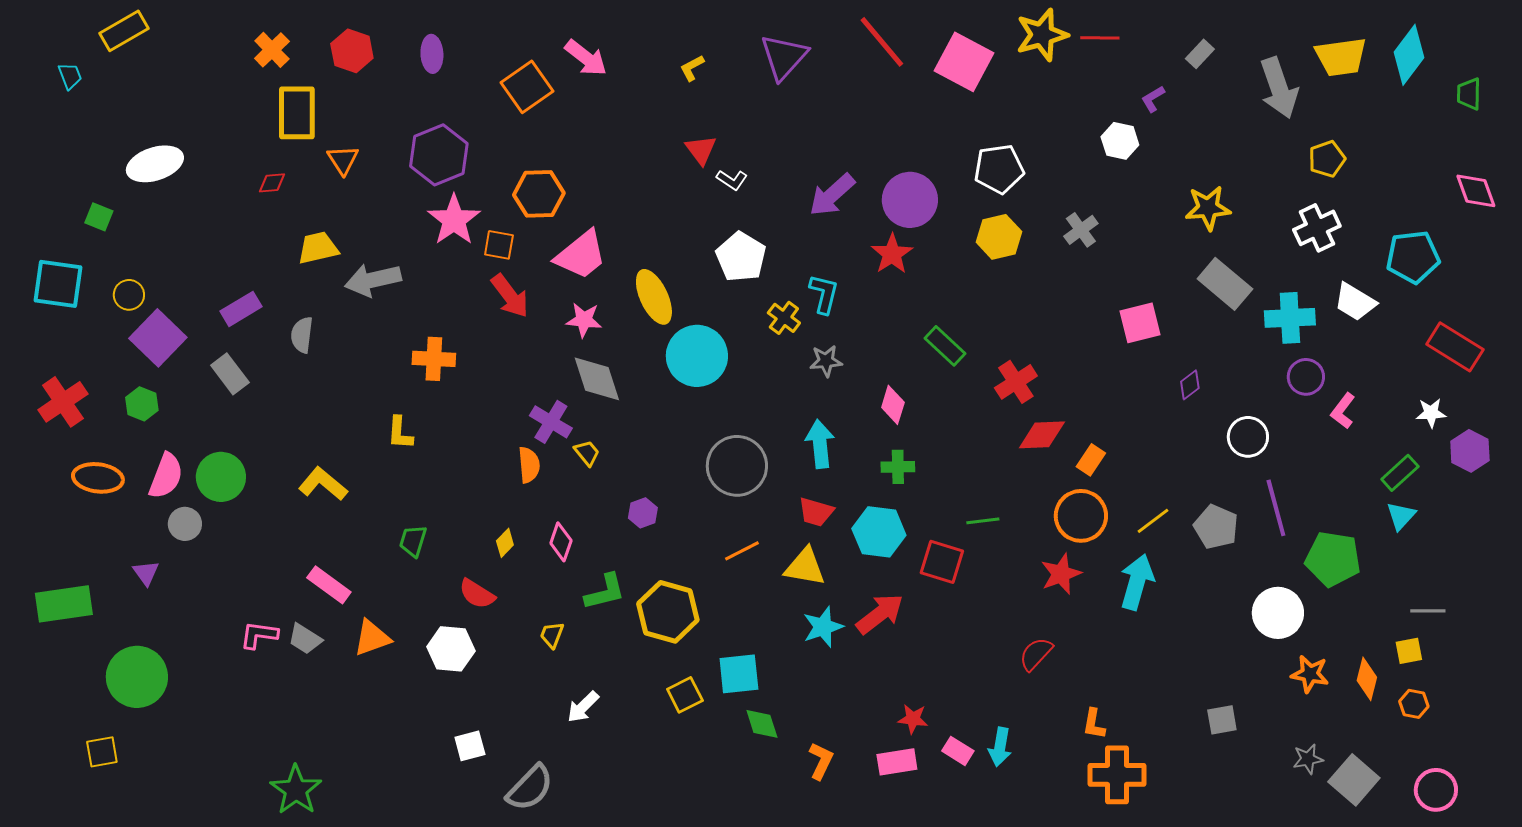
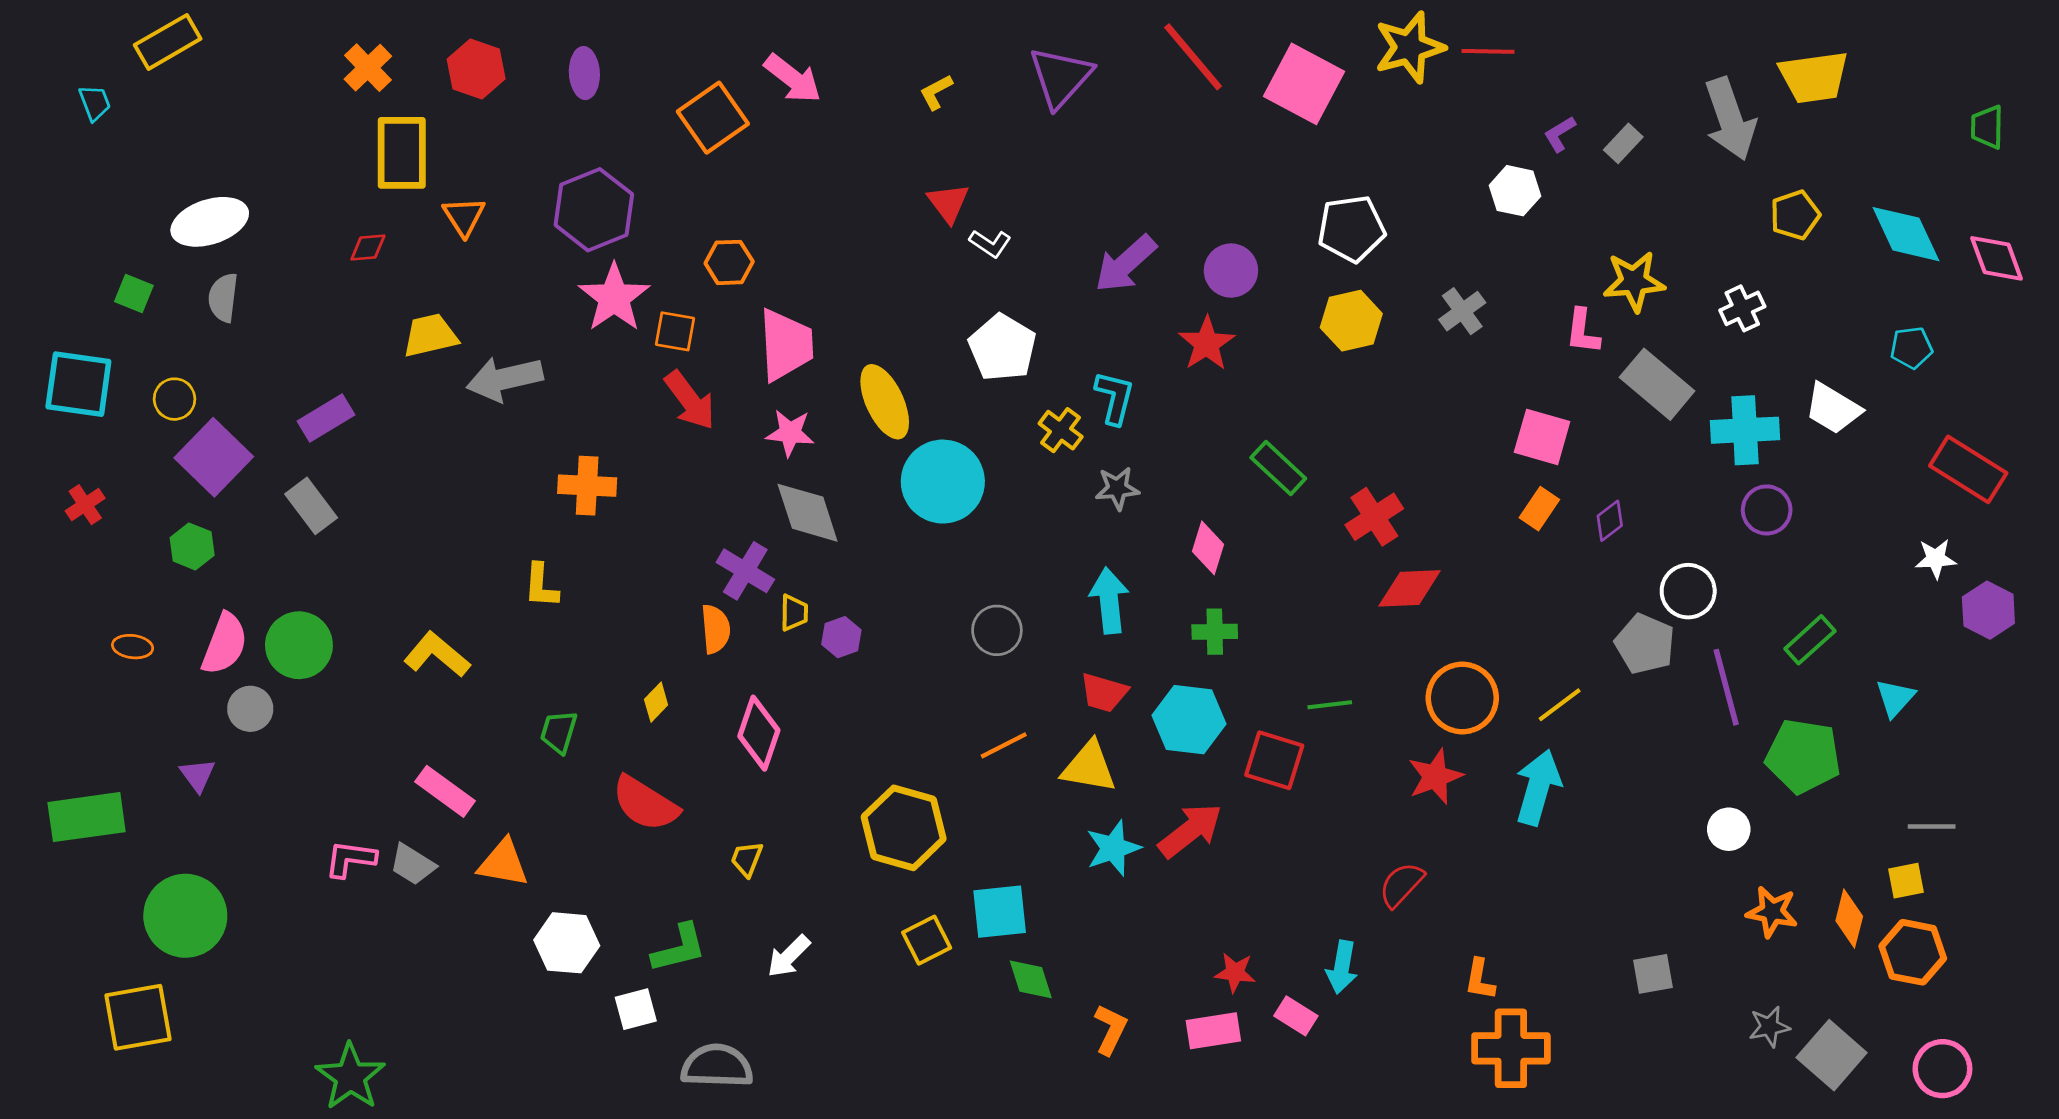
gray rectangle: (1200, 54) -> (1623, 143), moved
cyan diamond: (1409, 55) -> (1906, 234), moved, turned -62
orange hexagon: (539, 194) -> (729, 262), size x0.7
purple circle: (910, 200) -> (1231, 271), size x0.7
white cross: (1317, 228) -> (1742, 308), moved, size x0.7
pink trapezoid: (581, 255) -> (786, 345), turned -54
cyan pentagon: (1413, 257) -> (1911, 348), size x0.6
pink square: (1140, 323) -> (1542, 437), turned 30
gray semicircle: (302, 335) -> (223, 298), moved
red cross: (63, 402) -> (85, 505), moved, size x0.6
pink L-shape: (1343, 411) -> (1583, 331), moved, turned -30
yellow trapezoid: (587, 453) -> (794, 613), turned 40
orange rectangle: (1091, 460) -> (1539, 509), moved
gray circle: (737, 466) -> (997, 630), size x0.6
green rectangle: (1400, 473) -> (1810, 640), moved
orange ellipse: (98, 478) -> (133, 647), size x0.6
purple hexagon: (643, 513) -> (841, 637), moved
gray pentagon: (1216, 527) -> (1645, 644), moved
pink diamond: (561, 542) -> (759, 733), size x1.4
yellow diamond: (505, 543) -> (656, 702), moved
green L-shape: (605, 592) -> (679, 948), moved
red semicircle: (477, 594) -> (645, 804), size x1.4
white circle: (1278, 613) -> (1729, 829), size x0.6
orange triangle: (372, 638) -> (503, 863), turned 30
white hexagon: (451, 649) -> (567, 943), moved
orange hexagon: (1414, 704) -> (1913, 952), size x1.6
cyan arrow: (1000, 747) -> (1342, 967), moved
yellow square: (102, 752) -> (138, 1017), size x1.6
gray semicircle: (530, 788) -> (717, 1066), turned -132
green star: (296, 790) -> (350, 1077), moved

